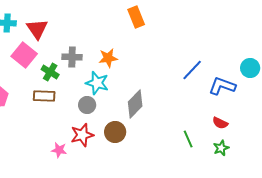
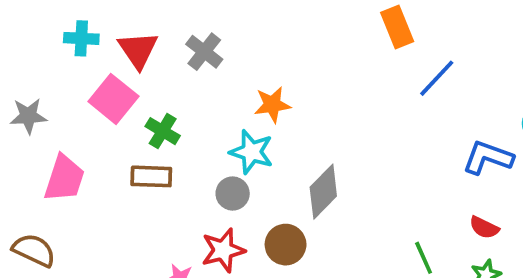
orange rectangle: (136, 17) -> (397, 27), moved
gray cross: (72, 57) -> (204, 52), moved, turned 36
blue line: (192, 70) -> (437, 78), moved

